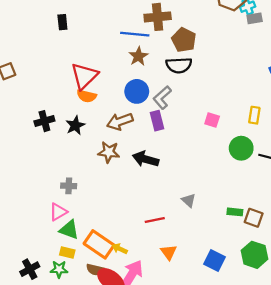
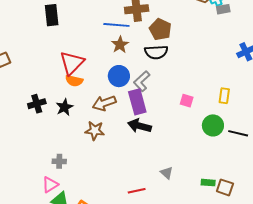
black rectangle: (62, 22) -> (52, 15), size x1.5
purple rectangle: (157, 121) -> (137, 102), size x1.4
black arrow: (146, 159) -> (139, 126), moved

